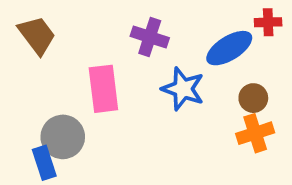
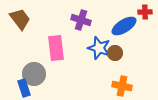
brown circle: (253, 98) -> (115, 53), moved
orange cross: (255, 133) -> (122, 86), moved, turned 30

